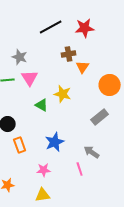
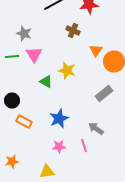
brown cross: (69, 54) -> (73, 30), turned 32
orange triangle: (83, 67) -> (96, 50), moved
orange rectangle: (20, 145) -> (24, 122), turned -42
pink star: (44, 170) -> (59, 146), moved

